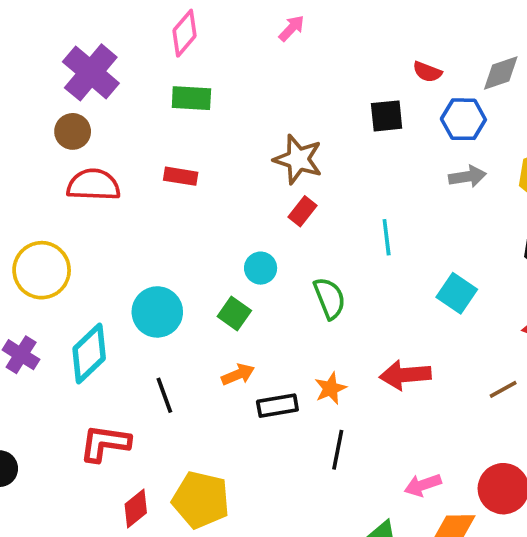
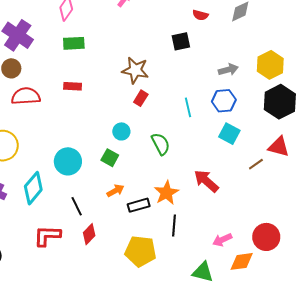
blue hexagon: (463, 119) -> (224, 101), moved
red arrow: (405, 375) -> (206, 181), turned 52
orange star: (330, 388) -> (166, 193), size x1.4
brown line: (503, 389) -> (256, 164), moved
yellow pentagon: (201, 500) -> (140, 251), moved
red diamond: (136, 509) -> (89, 234), moved

